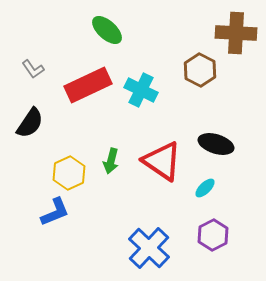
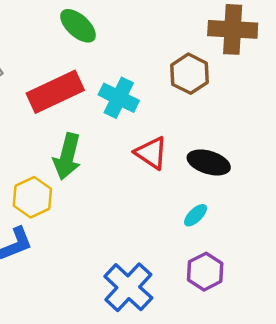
green arrow: (111, 161) -> (67, 156), moved, size x1.5
red triangle: (162, 161) -> (151, 153), moved, size x0.7

